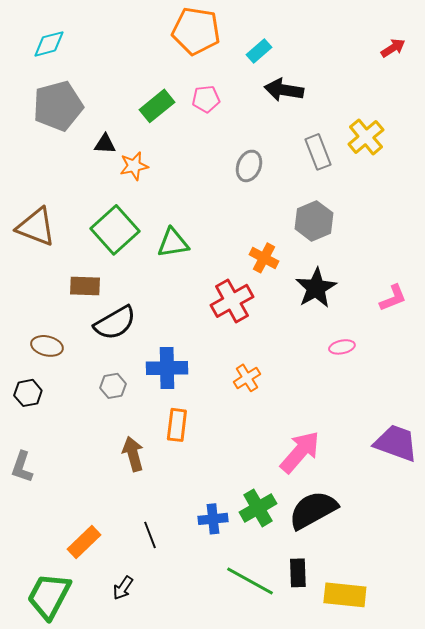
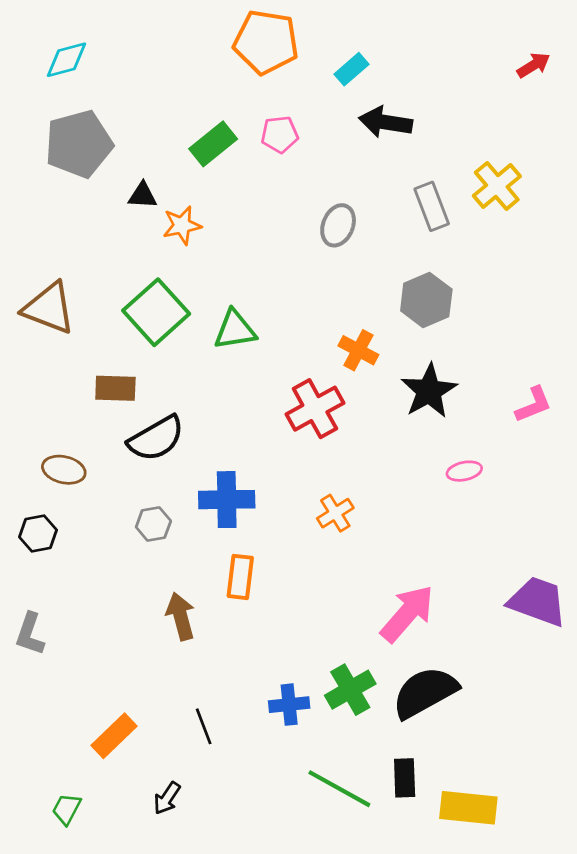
green trapezoid: (49, 596) -> (67, 809), size x0.5

